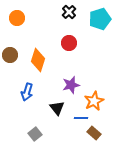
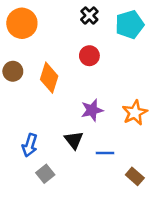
orange circle: (17, 18) -> (22, 23), size x1.5
blue arrow: (27, 92) -> (30, 145), moved
orange star: (94, 101) -> (135, 113), moved
brown rectangle: (94, 133) -> (135, 176), moved

